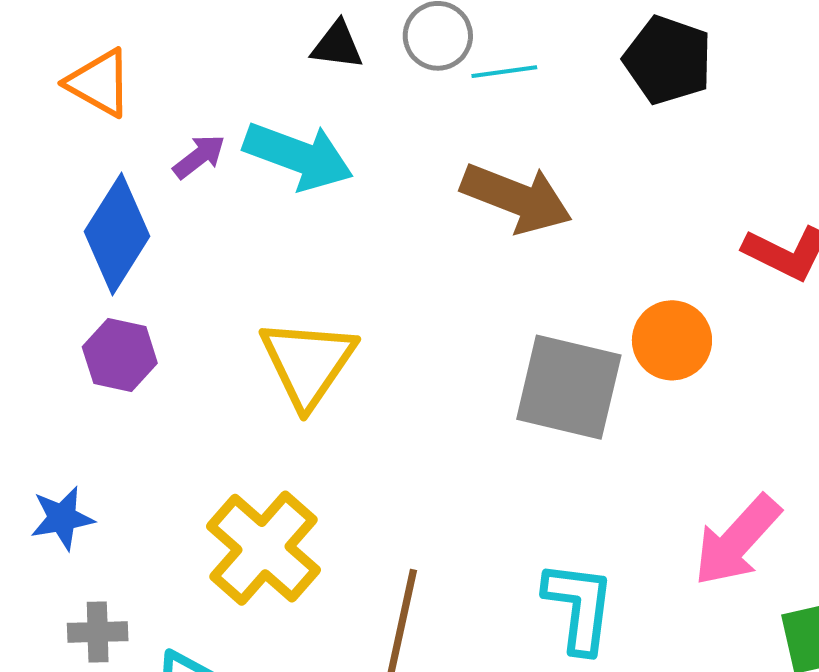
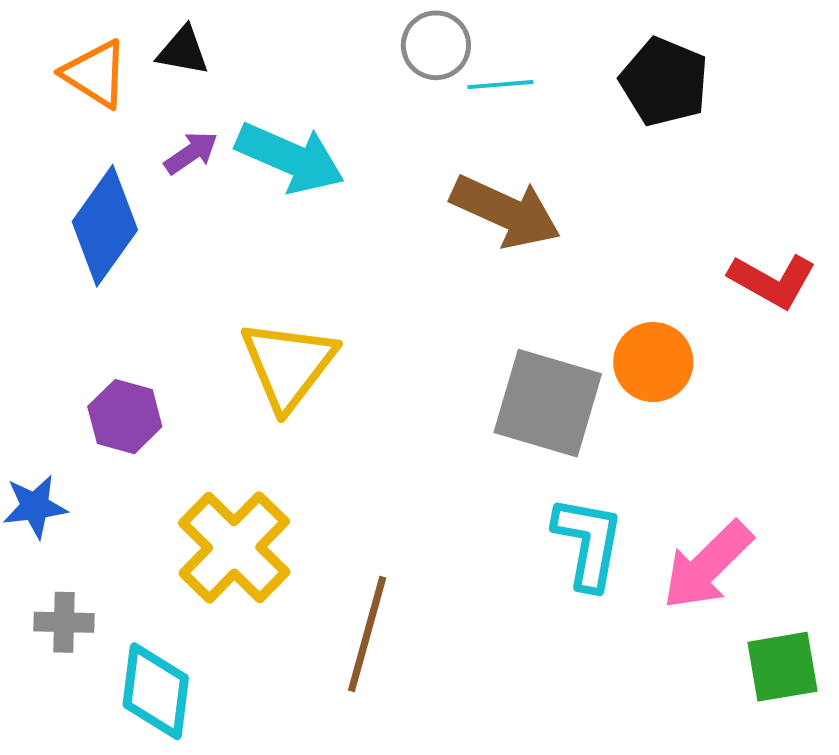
black triangle: (337, 45) -> (183, 51), moved
purple hexagon: (120, 355) -> (125, 417), moved
cyan L-shape: (579, 607) -> (588, 543), moved

